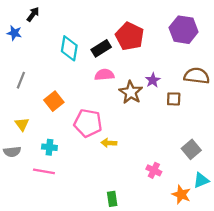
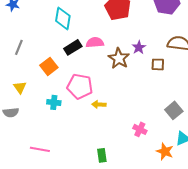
black rectangle: (101, 48) -> (73, 47), moved
cyan cross: (49, 147) -> (54, 102), moved
pink line: (44, 171) -> (40, 149), moved

